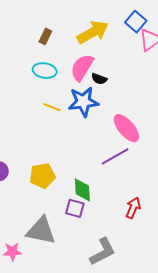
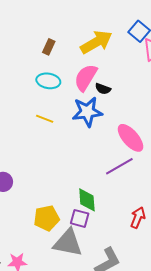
yellow line: (52, 107) -> (45, 119), moved
yellow pentagon: (42, 176) -> (47, 218), moved
gray triangle: (41, 231) -> (68, 243), moved

